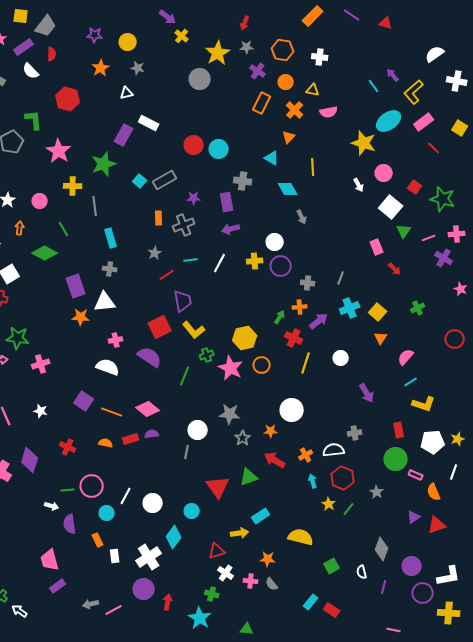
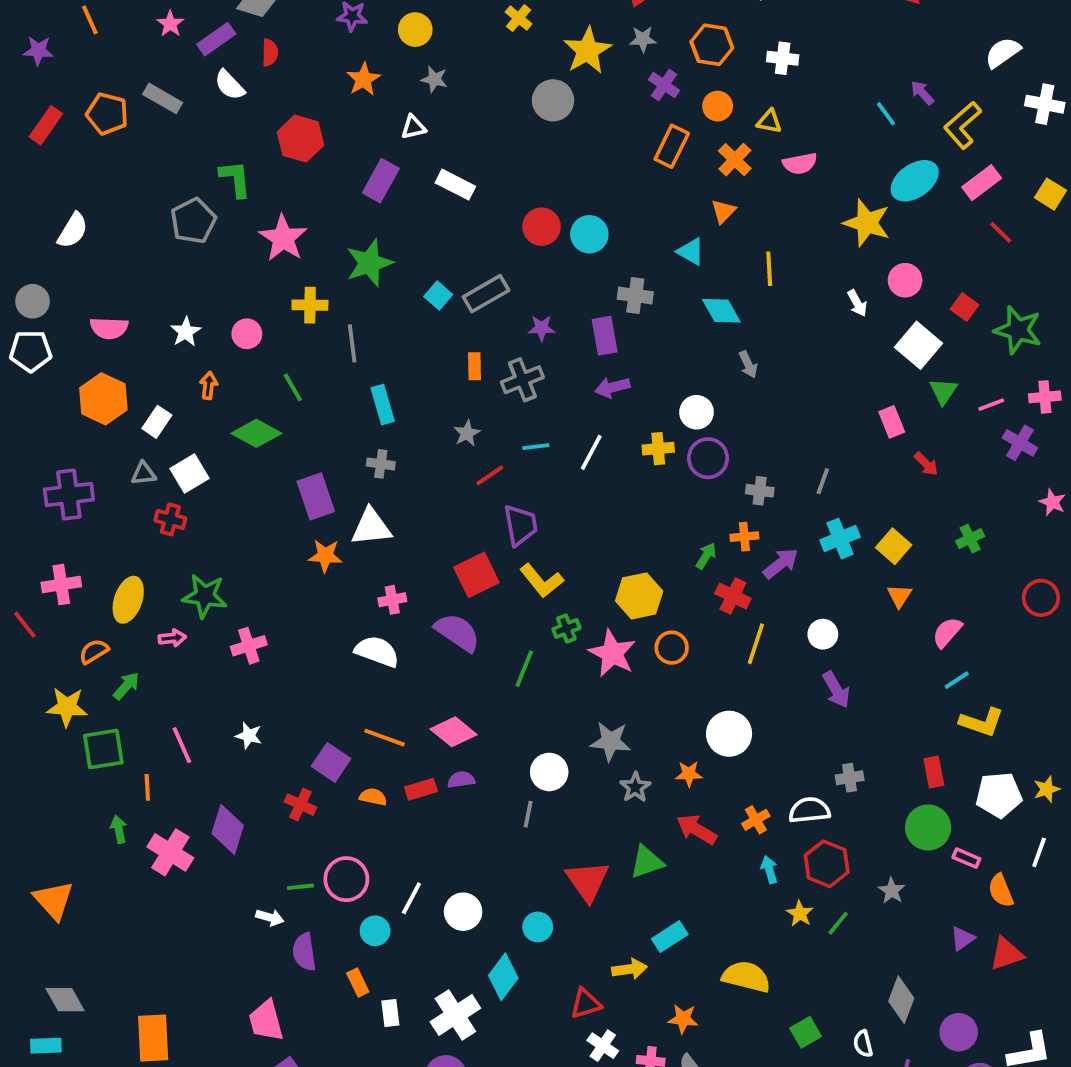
purple rectangle: (124, 135) -> (381, 181), moved
purple arrow: (367, 393) -> (836, 690), moved
purple square: (84, 401) -> (331, 762), moved

